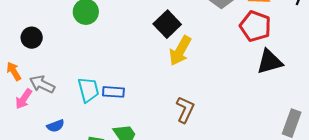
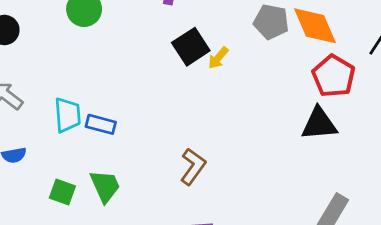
red pentagon: (255, 26) -> (334, 76), moved
yellow arrow: (180, 51) -> (218, 58), moved, size x0.6

